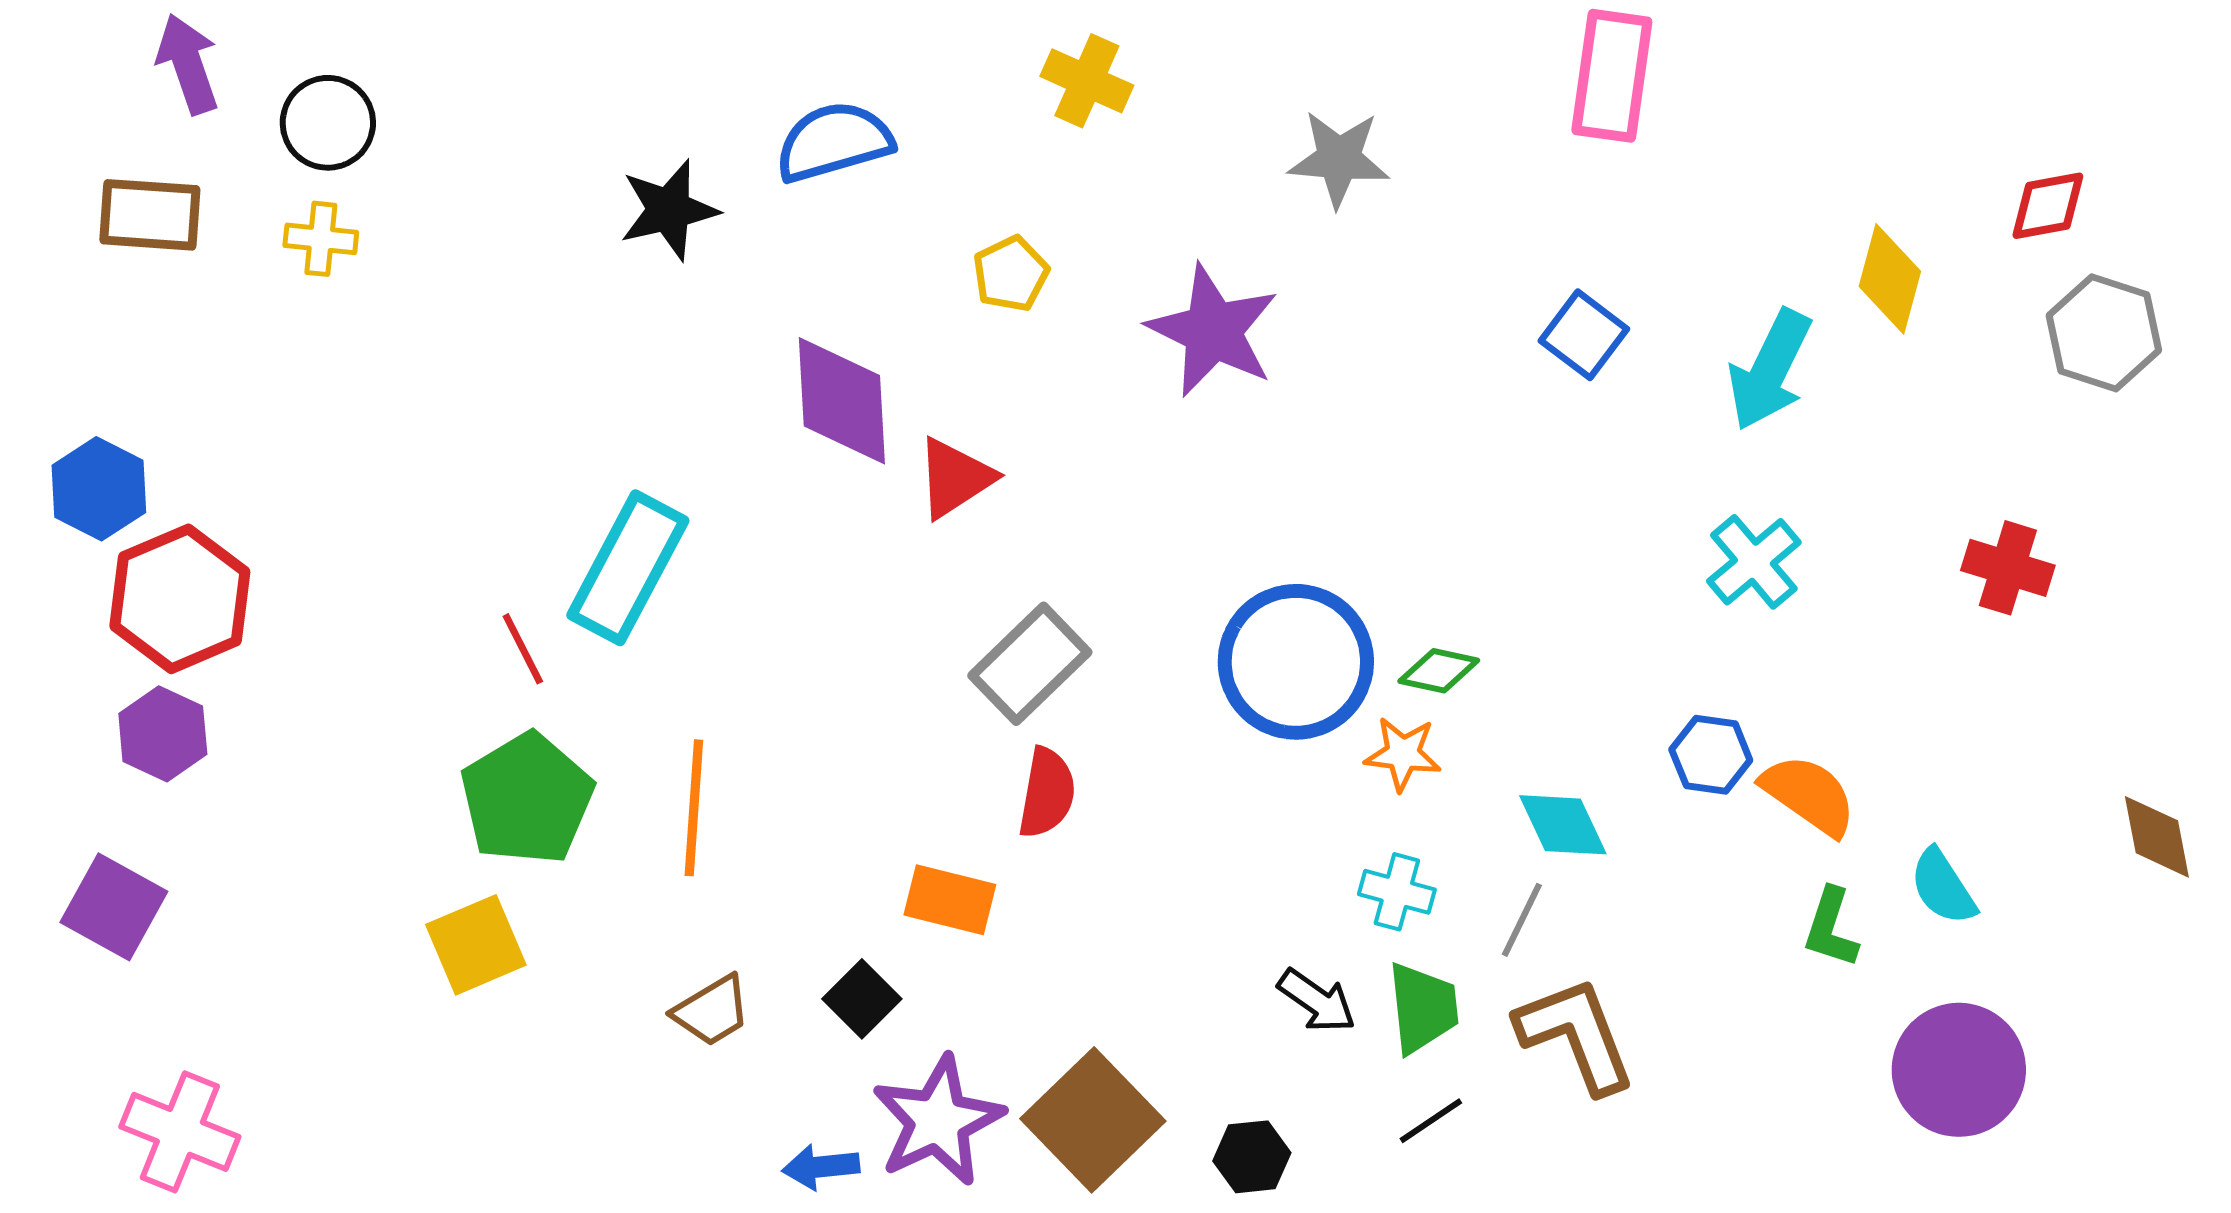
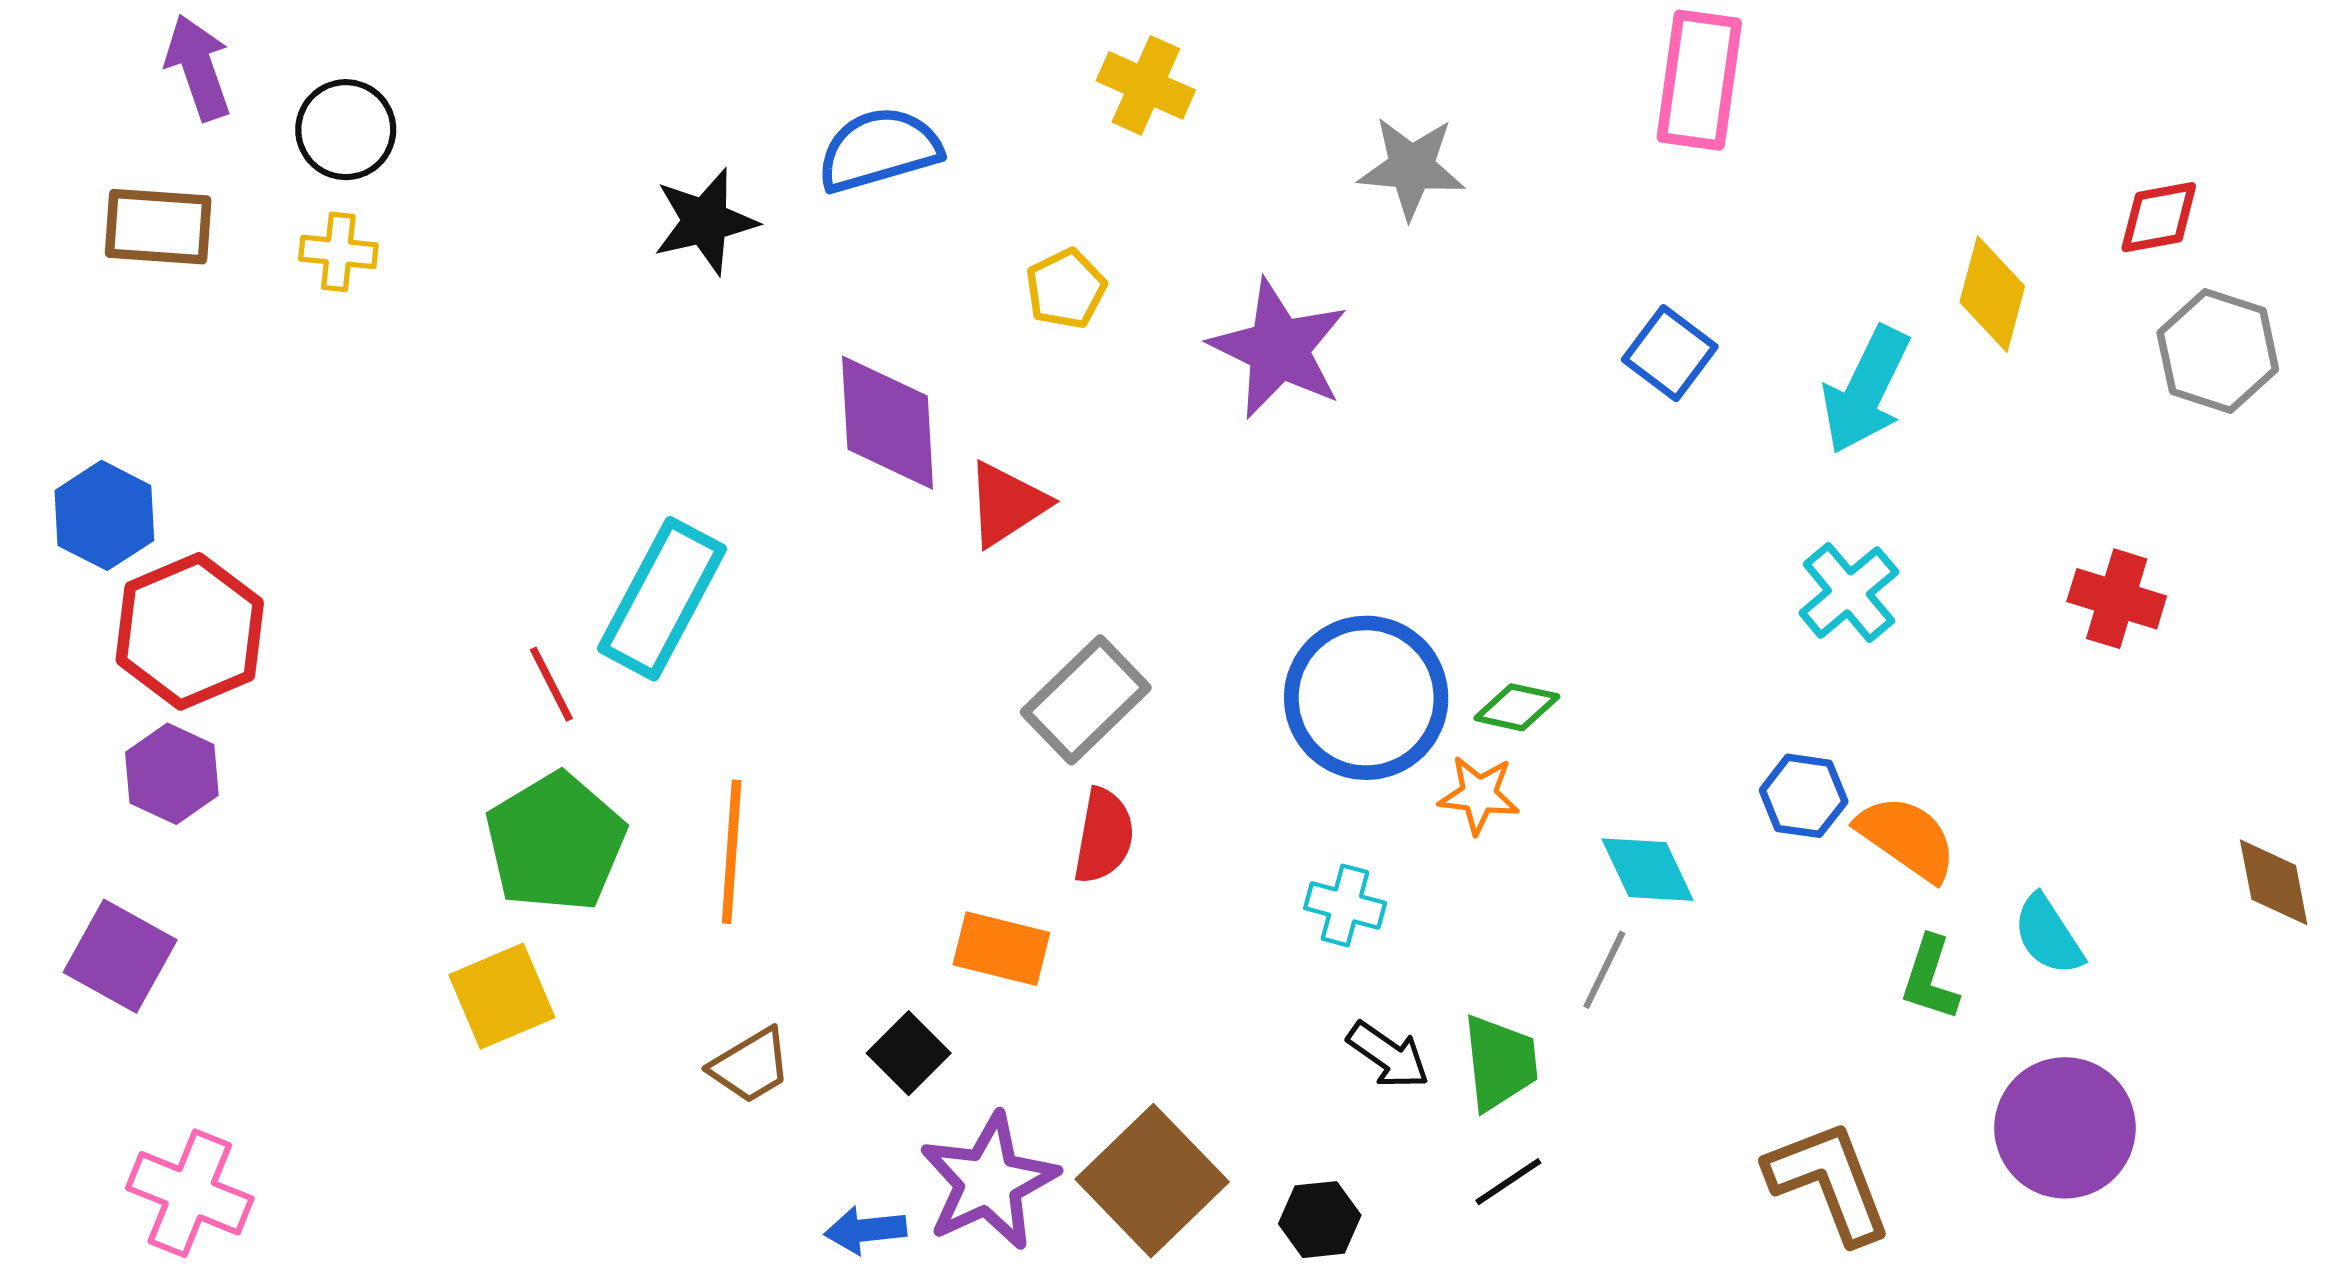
cyan cross: (1397, 892) -> (1345, 905), moved
brown L-shape: (1576, 1035) -> (1829, 1182), moved

